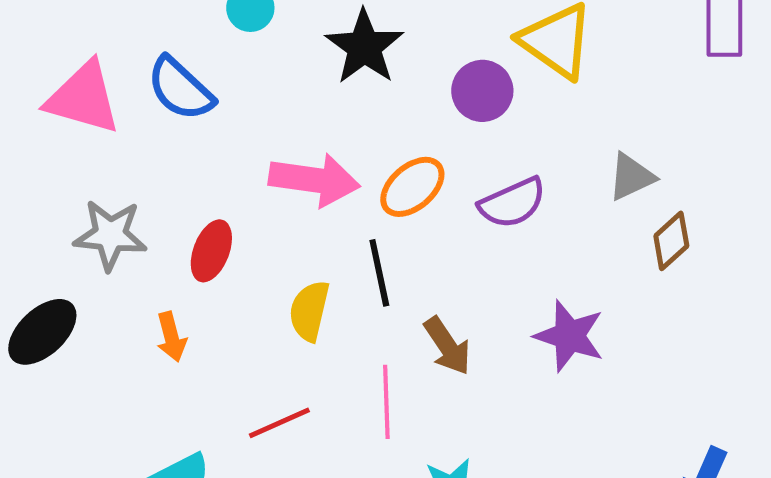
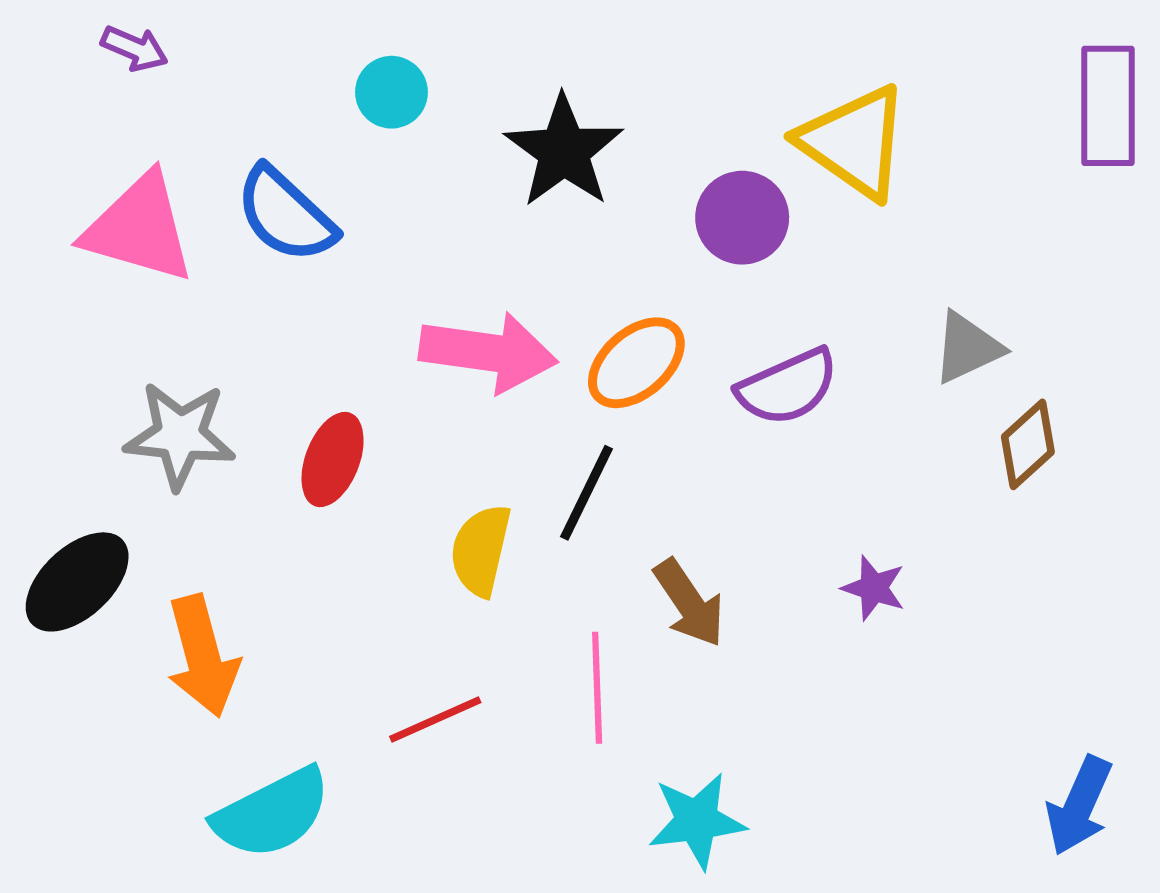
black line: (379, 273) -> (586, 493), turned 38
purple star: (569, 336) -> (874, 588), size x0.6
orange arrow: (171, 337) -> (203, 656), moved, size x1.6

